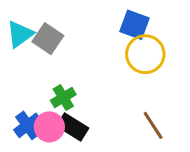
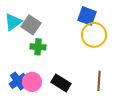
green cross: (63, 98) -> (38, 47), moved, turned 35
brown line: (153, 125) -> (99, 81), turned 36
black rectangle: (73, 127) -> (61, 83), moved

